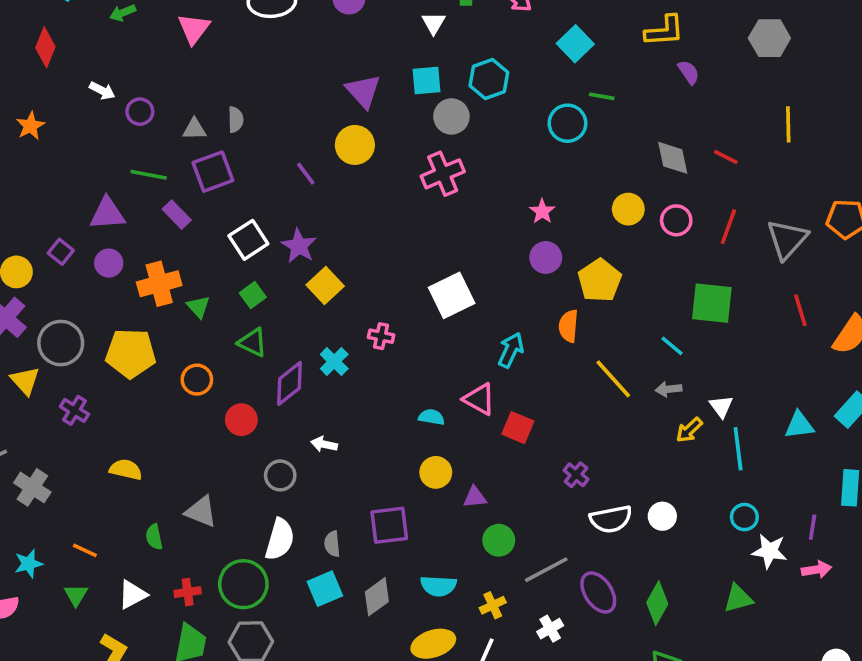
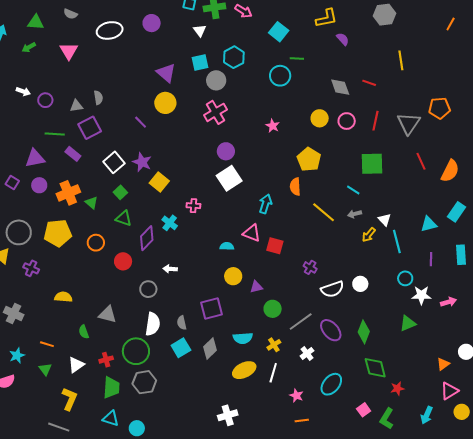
purple circle: (546, 257) -> (226, 151), moved
purple line: (813, 527) -> (431, 259), moved

